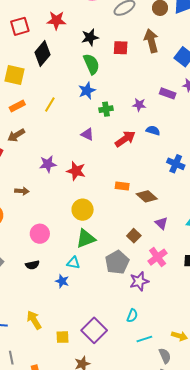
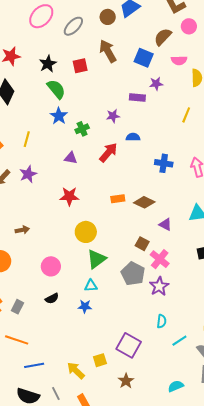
purple star: (48, 164) -> (28, 174), moved
pink cross: (158, 257) -> (160, 259), moved
yellow arrow: (34, 320) -> (76, 371), moved

